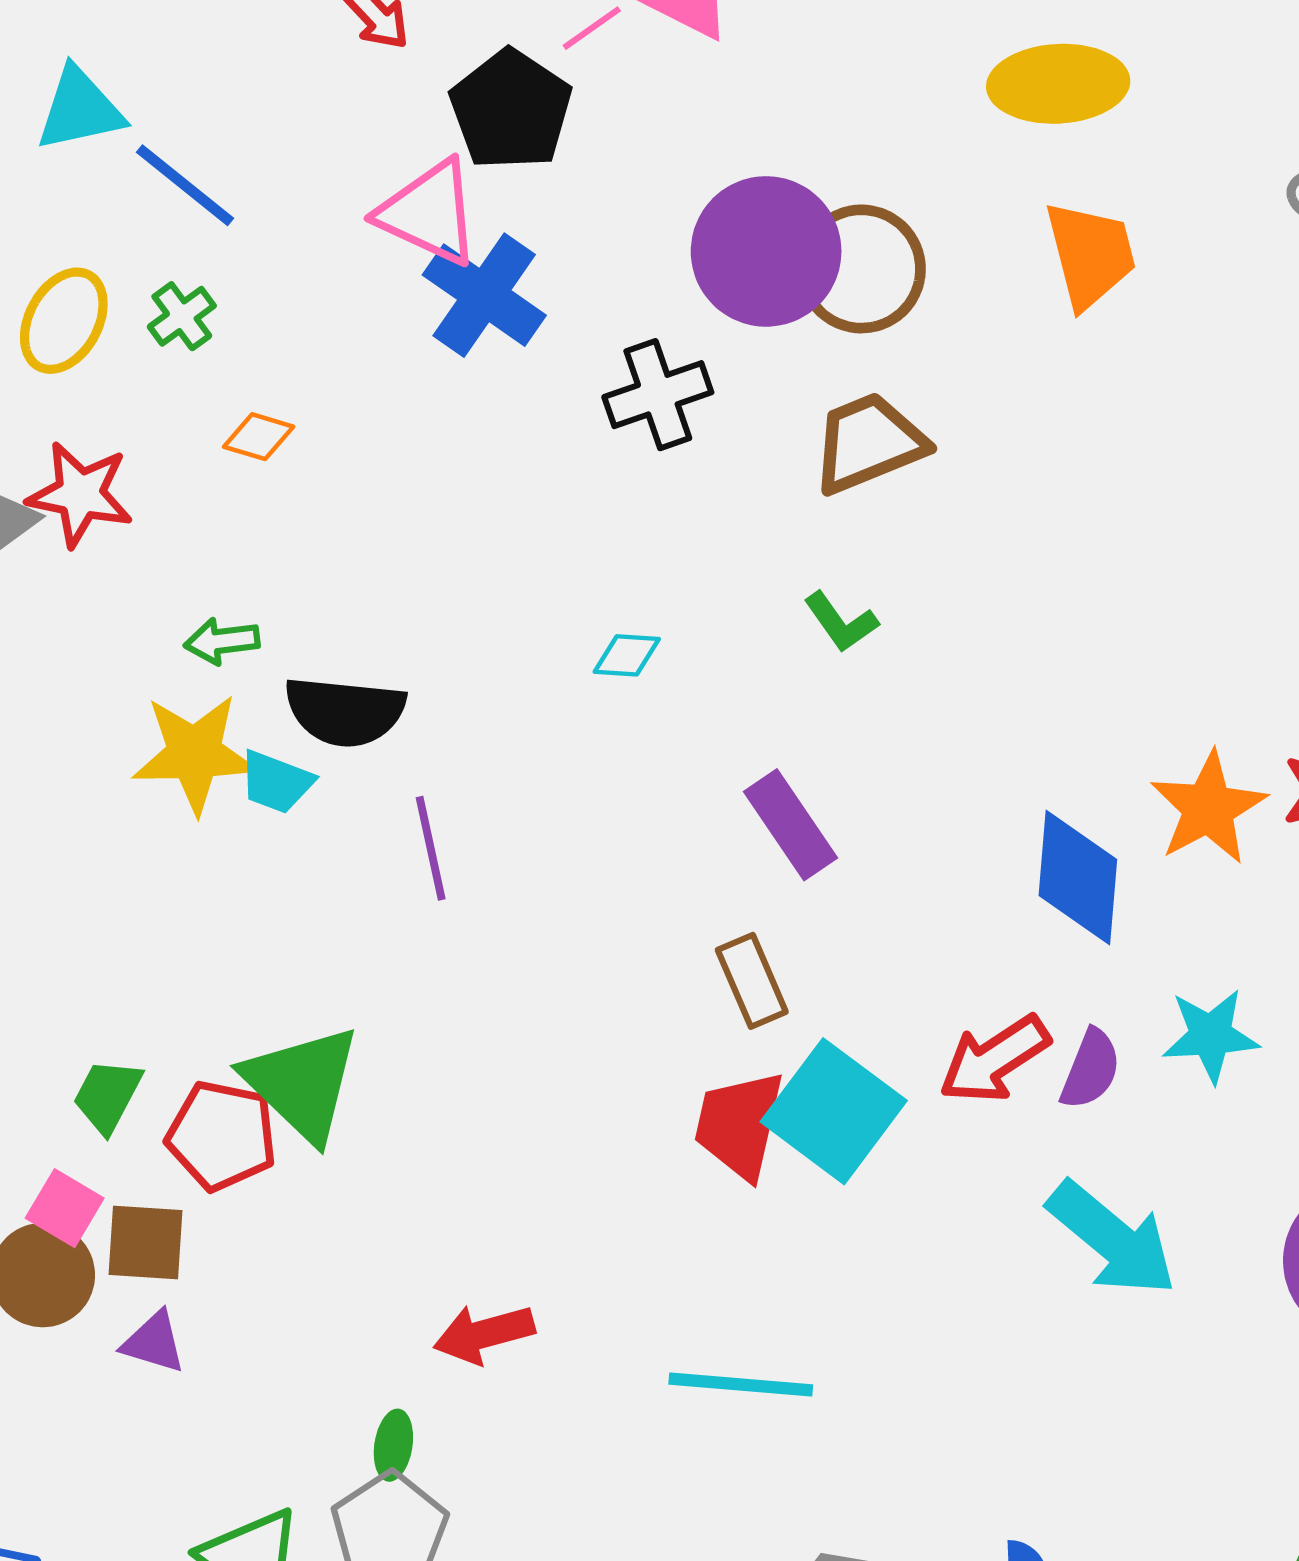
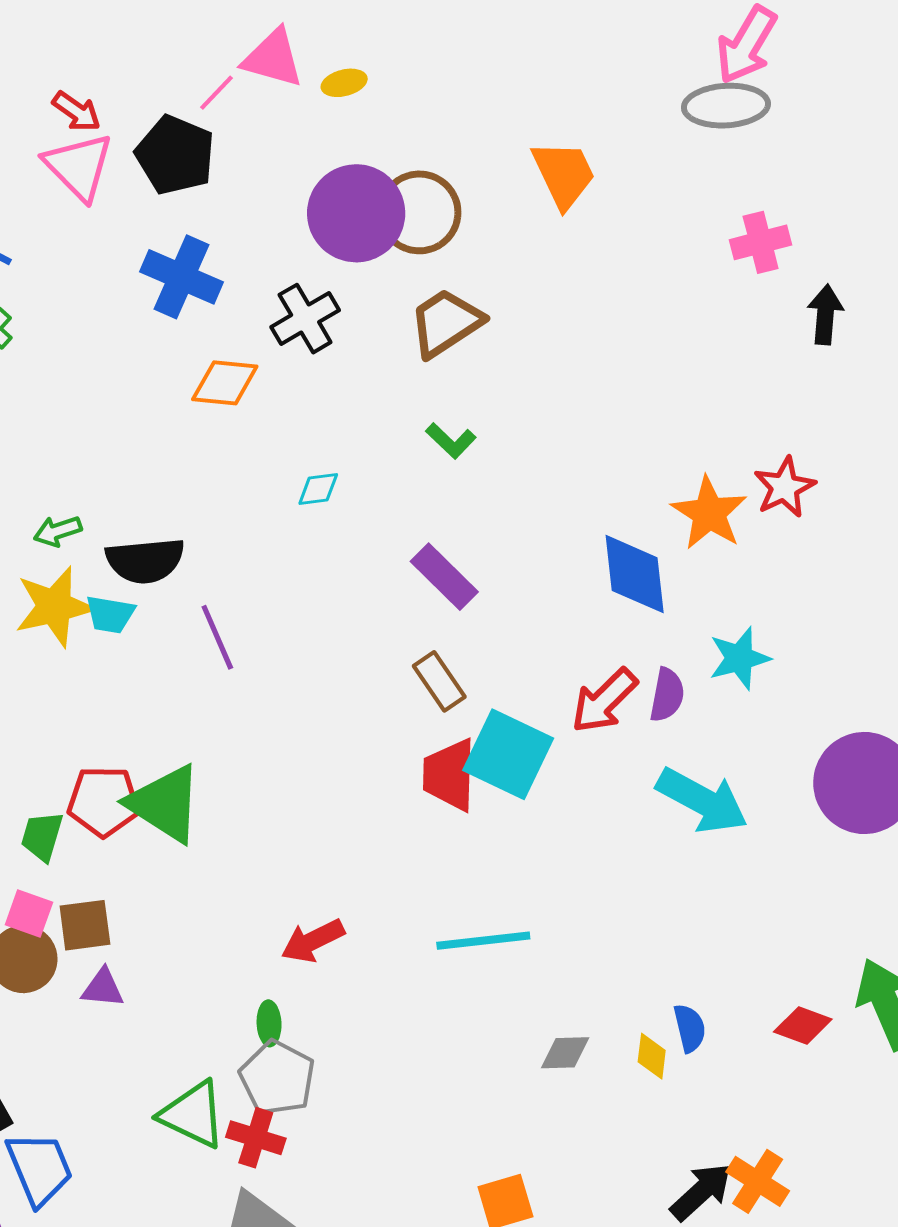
yellow ellipse: (1058, 84) -> (344, 83), moved, size x0.5
pink triangle: (429, 213) -> (79, 166), moved, turned 32
orange diamond: (259, 437) -> (225, 383), moved, size x1.5
red pentagon: (222, 1136) -> (104, 801), moved

